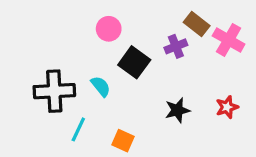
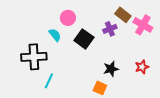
cyan semicircle: (101, 86) -> (55, 35), moved
orange square: (123, 141) -> (100, 88), moved

